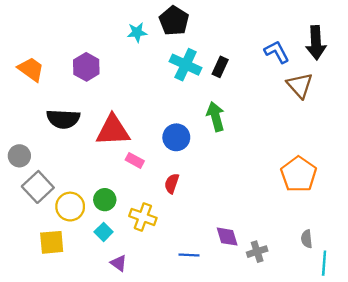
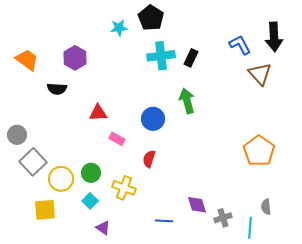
cyan cross: (186, 65) -> (161, 56), turned -32
black semicircle: (63, 119) -> (57, 89), moved, size x0.7
red triangle: (113, 130) -> (98, 113), size x0.6
cyan line: (324, 263) -> (250, 228), moved

